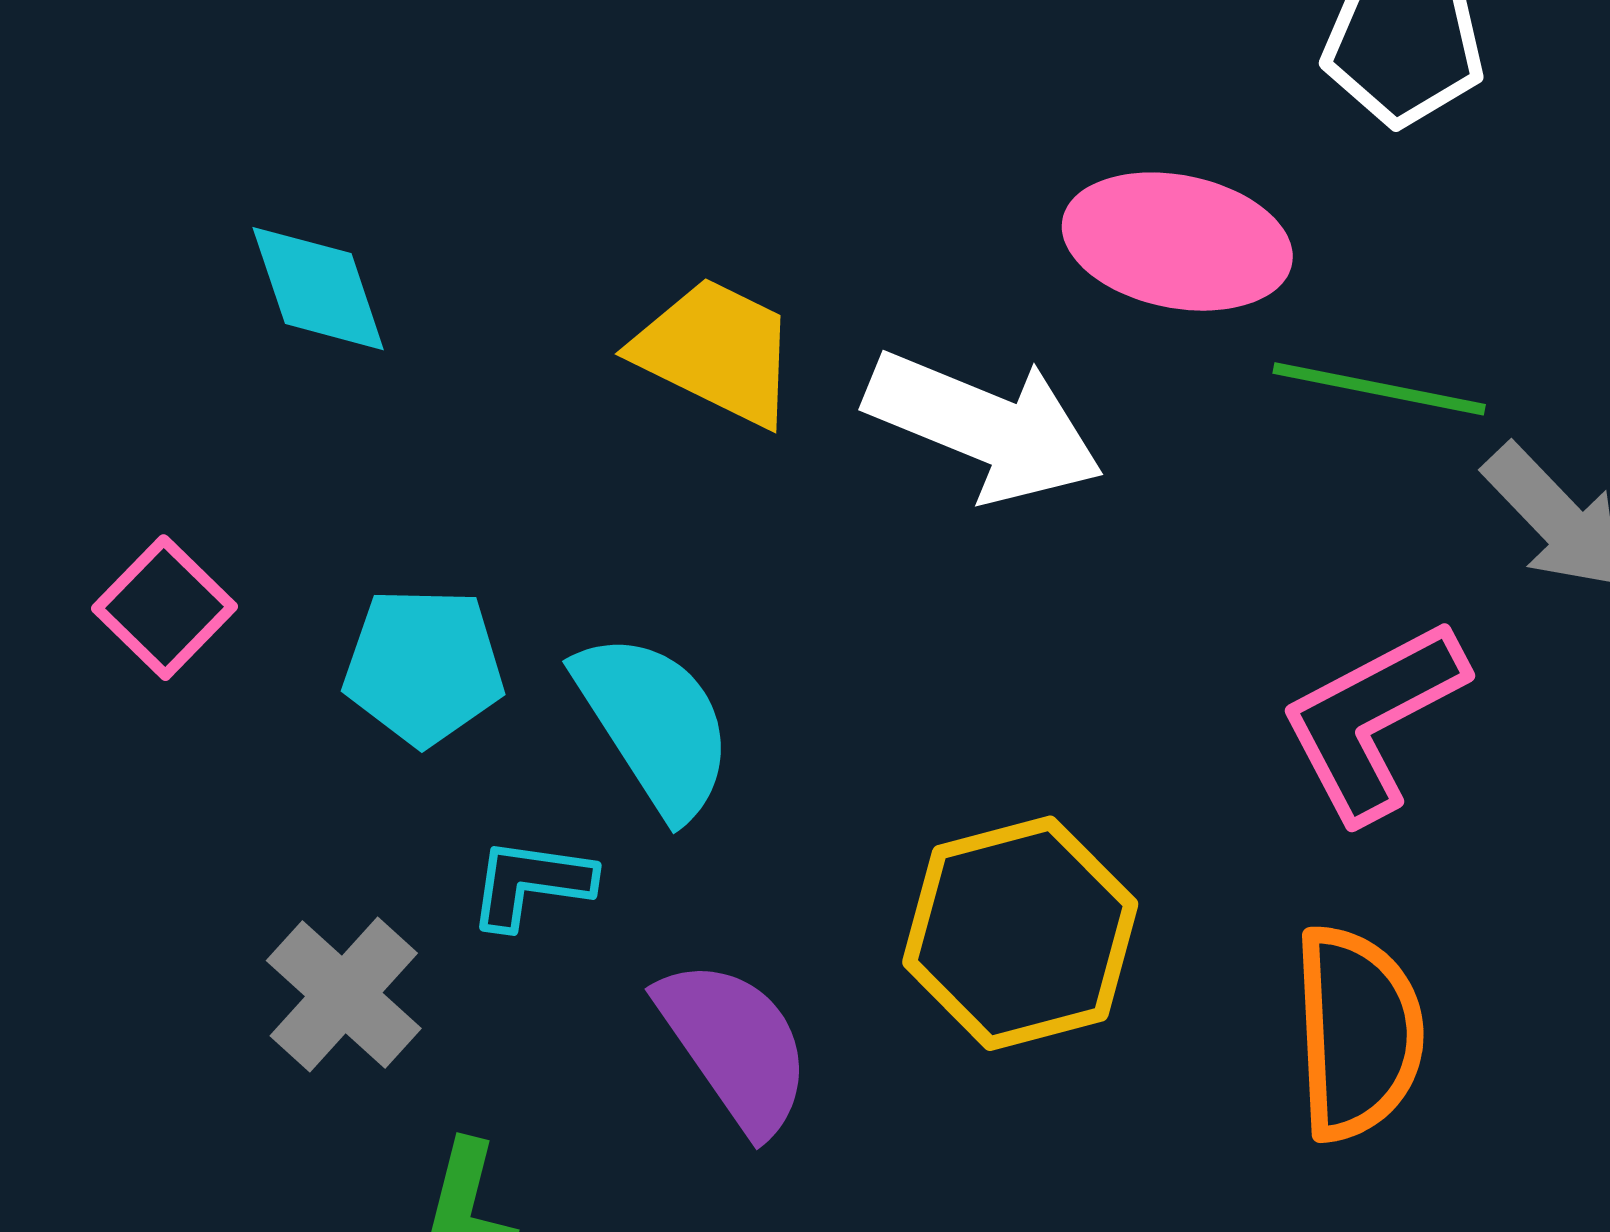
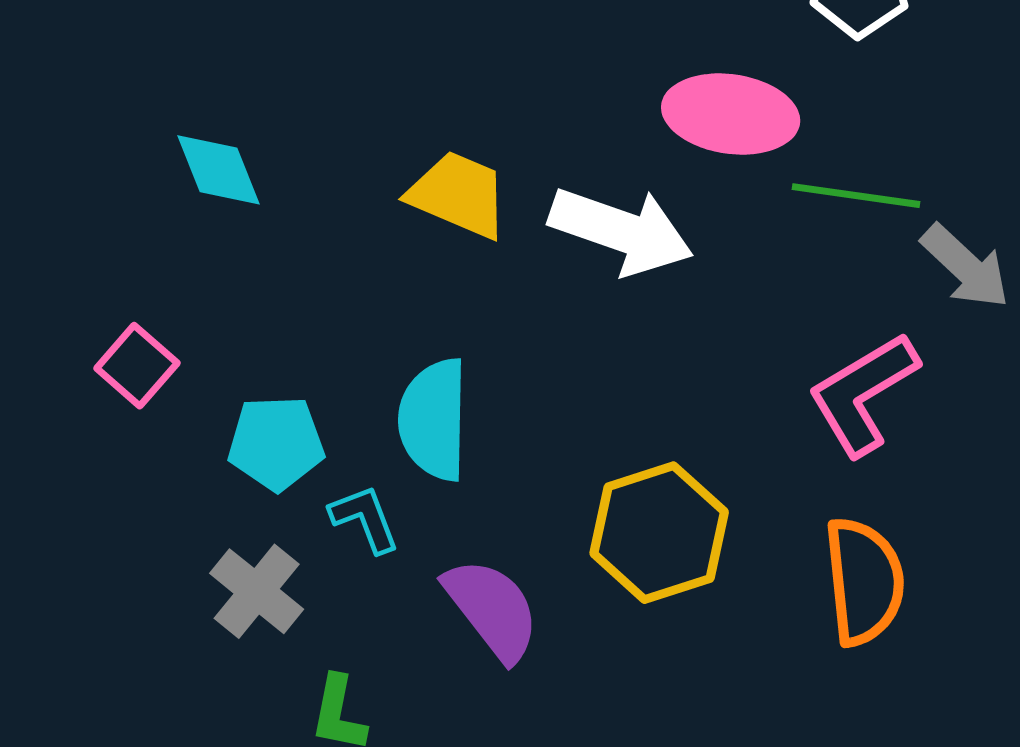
cyan pentagon: (424, 666) -> (276, 443), moved
cyan semicircle: (654, 724) -> (434, 419), turned -143
cyan L-shape: (531, 883) -> (365, 519), turned 64

